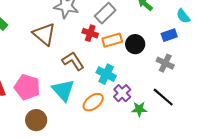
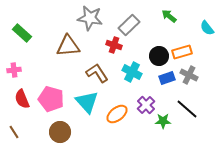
brown triangle: (44, 34) -> (68, 46), turned -45
blue rectangle: (169, 35) -> (167, 78), moved
orange rectangle: (112, 40) -> (182, 52), moved
cyan cross: (106, 74) -> (132, 72), moved

